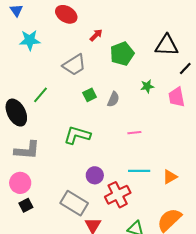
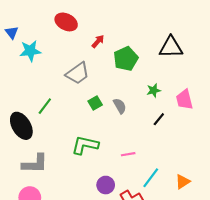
blue triangle: (16, 10) -> (12, 32), moved
black line: (185, 68) -> (159, 119), moved
gray semicircle: (113, 99) -> (120, 106), turned -49
pink line: (134, 133) -> (128, 154), moved
cyan line: (139, 171) -> (151, 178), turned -50

